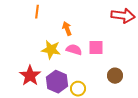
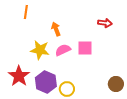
red arrow: (123, 16) -> (105, 23), moved, size x0.6
pink semicircle: (74, 50) -> (63, 50), turned -42
brown circle: (115, 76) -> (116, 84), moved

